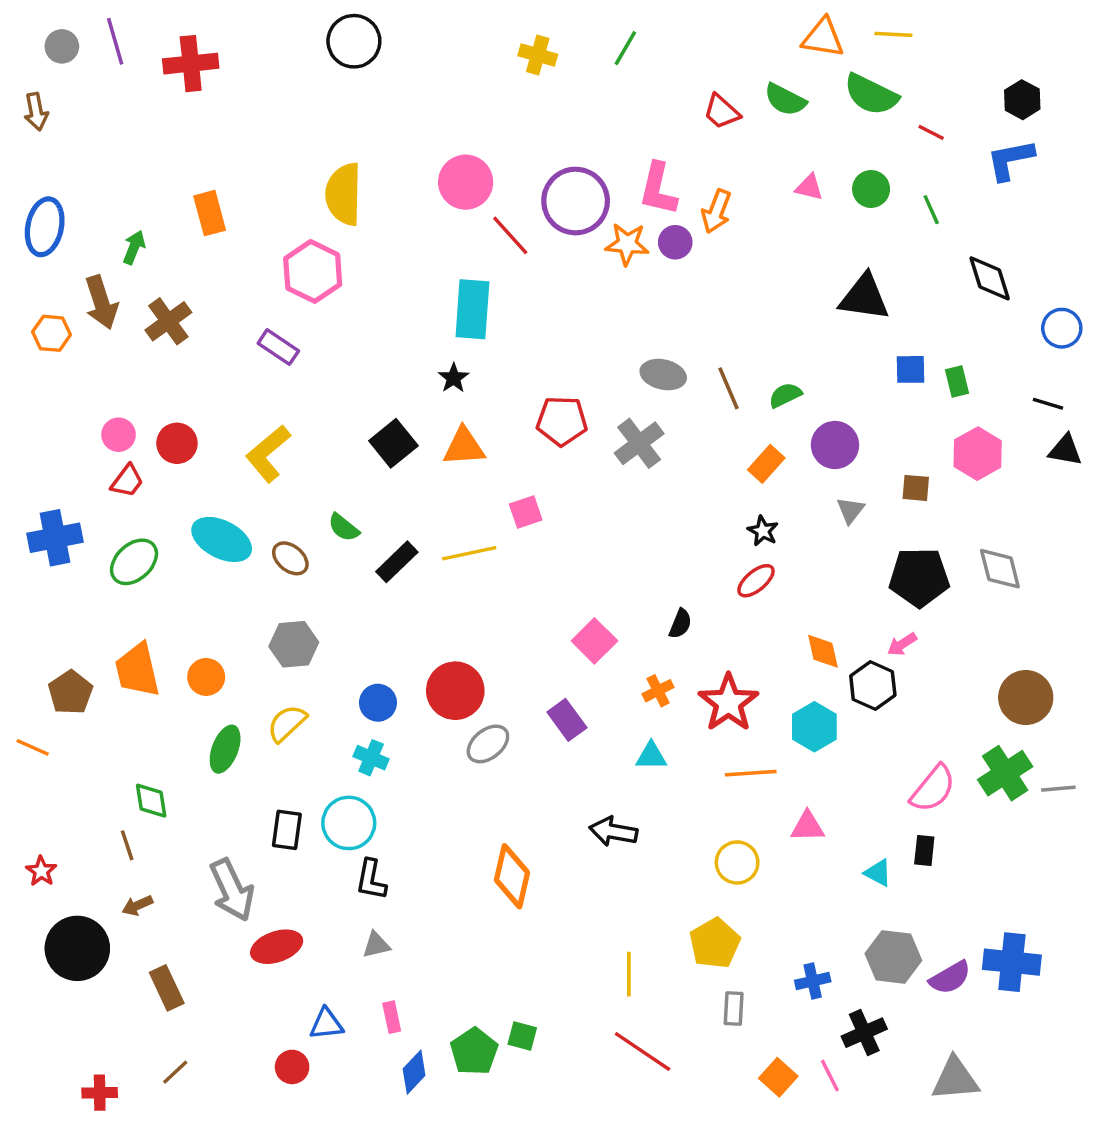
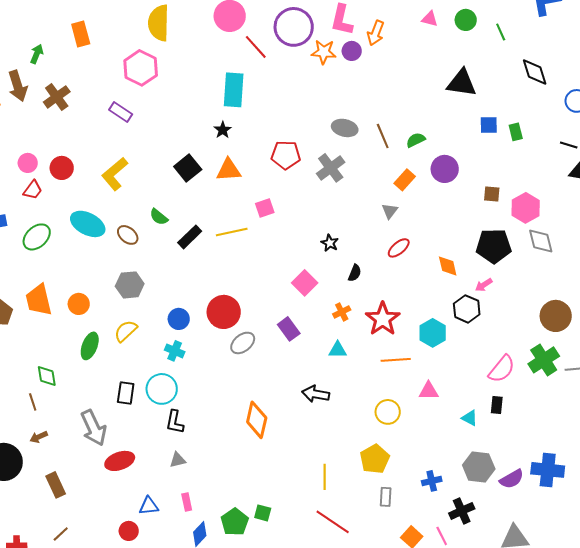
pink hexagon: (978, 454) -> (526, 208), moved
gray triangle: (850, 510) -> (390, 211), moved
black star: (763, 531) -> (330, 243), moved
orange diamond: (823, 651) -> (448, 266), moved

